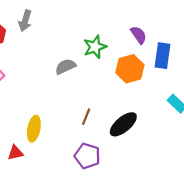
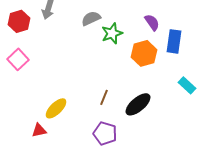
gray semicircle: (65, 67) -> (91, 18), moved
yellow ellipse: (34, 129) -> (56, 108), turned 35

